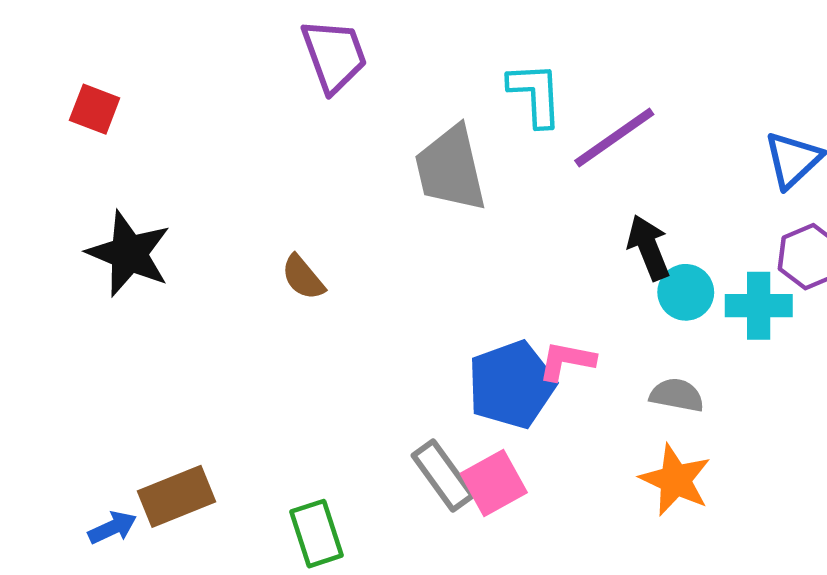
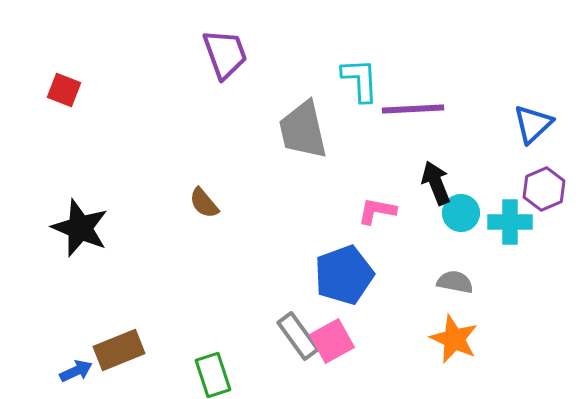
purple line: (614, 137) -> (413, 109), turned 32
black star: (129, 254) -> (80, 228), moved
pink L-shape: (567, 361) -> (377, 211), moved

